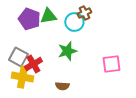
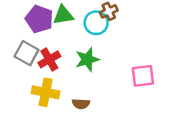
gray square: (18, 57) -> (27, 53), moved
red cross: (33, 64) -> (49, 59), moved
yellow cross: (22, 77) -> (46, 92), moved

